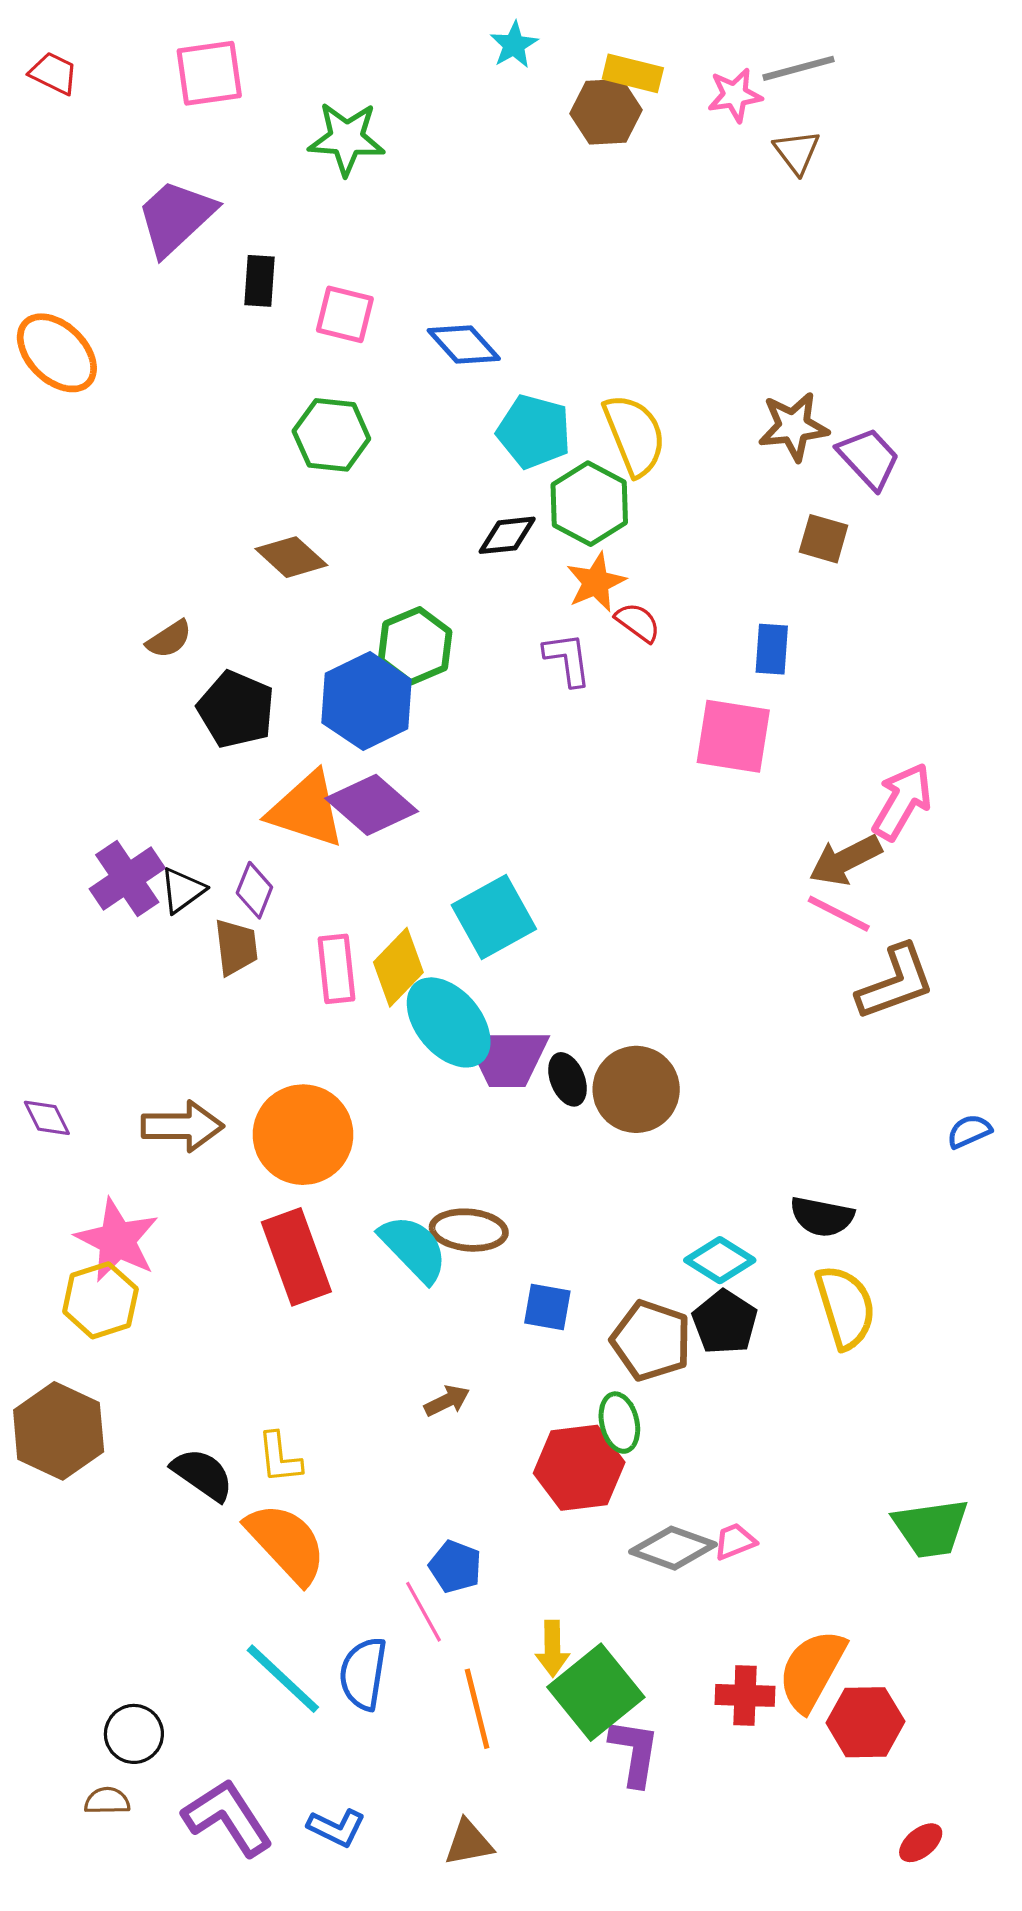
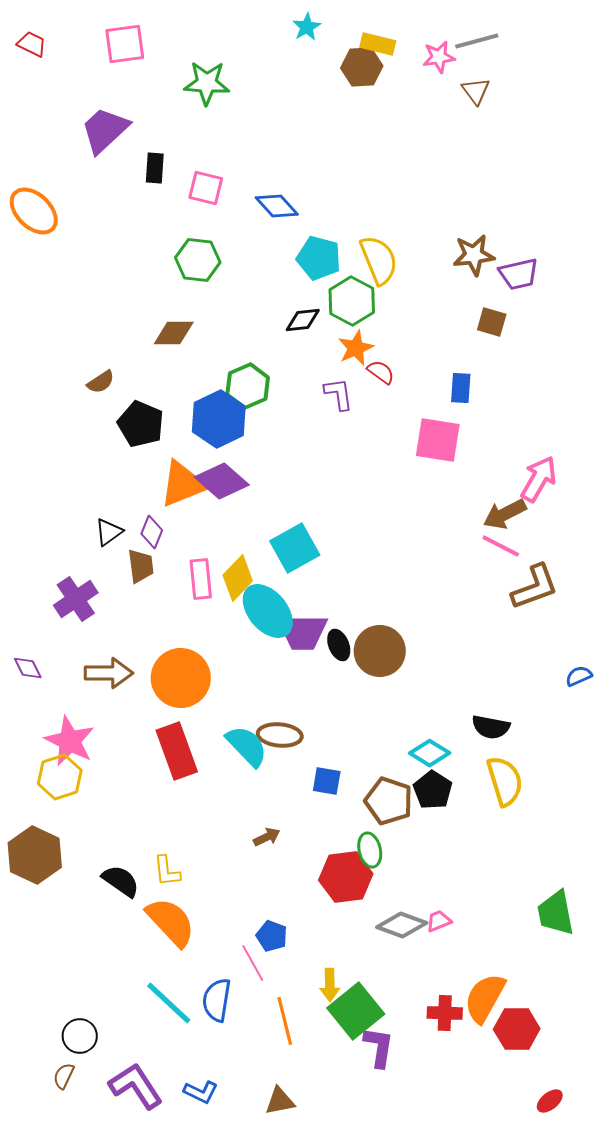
purple trapezoid: (869, 458) -> (519, 274), turned 120
brown diamond: (291, 557) -> (174, 333), turned -42
orange triangle: (306, 810) -> (183, 484), turned -40
purple cross: (127, 878) -> (76, 599), moved
green trapezoid: (931, 1528) -> (556, 913), turned 87
brown semicircle: (107, 1801) -> (64, 1076), turned -64

